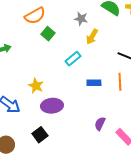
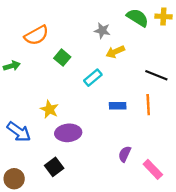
orange semicircle: (35, 16) -> (36, 35), moved
green square: (48, 34) -> (62, 58), moved
yellow arrow: (92, 37) -> (115, 52), turned 35

